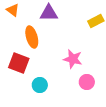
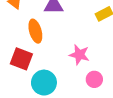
cyan circle: (40, 85) -> (44, 83), size x1.5

